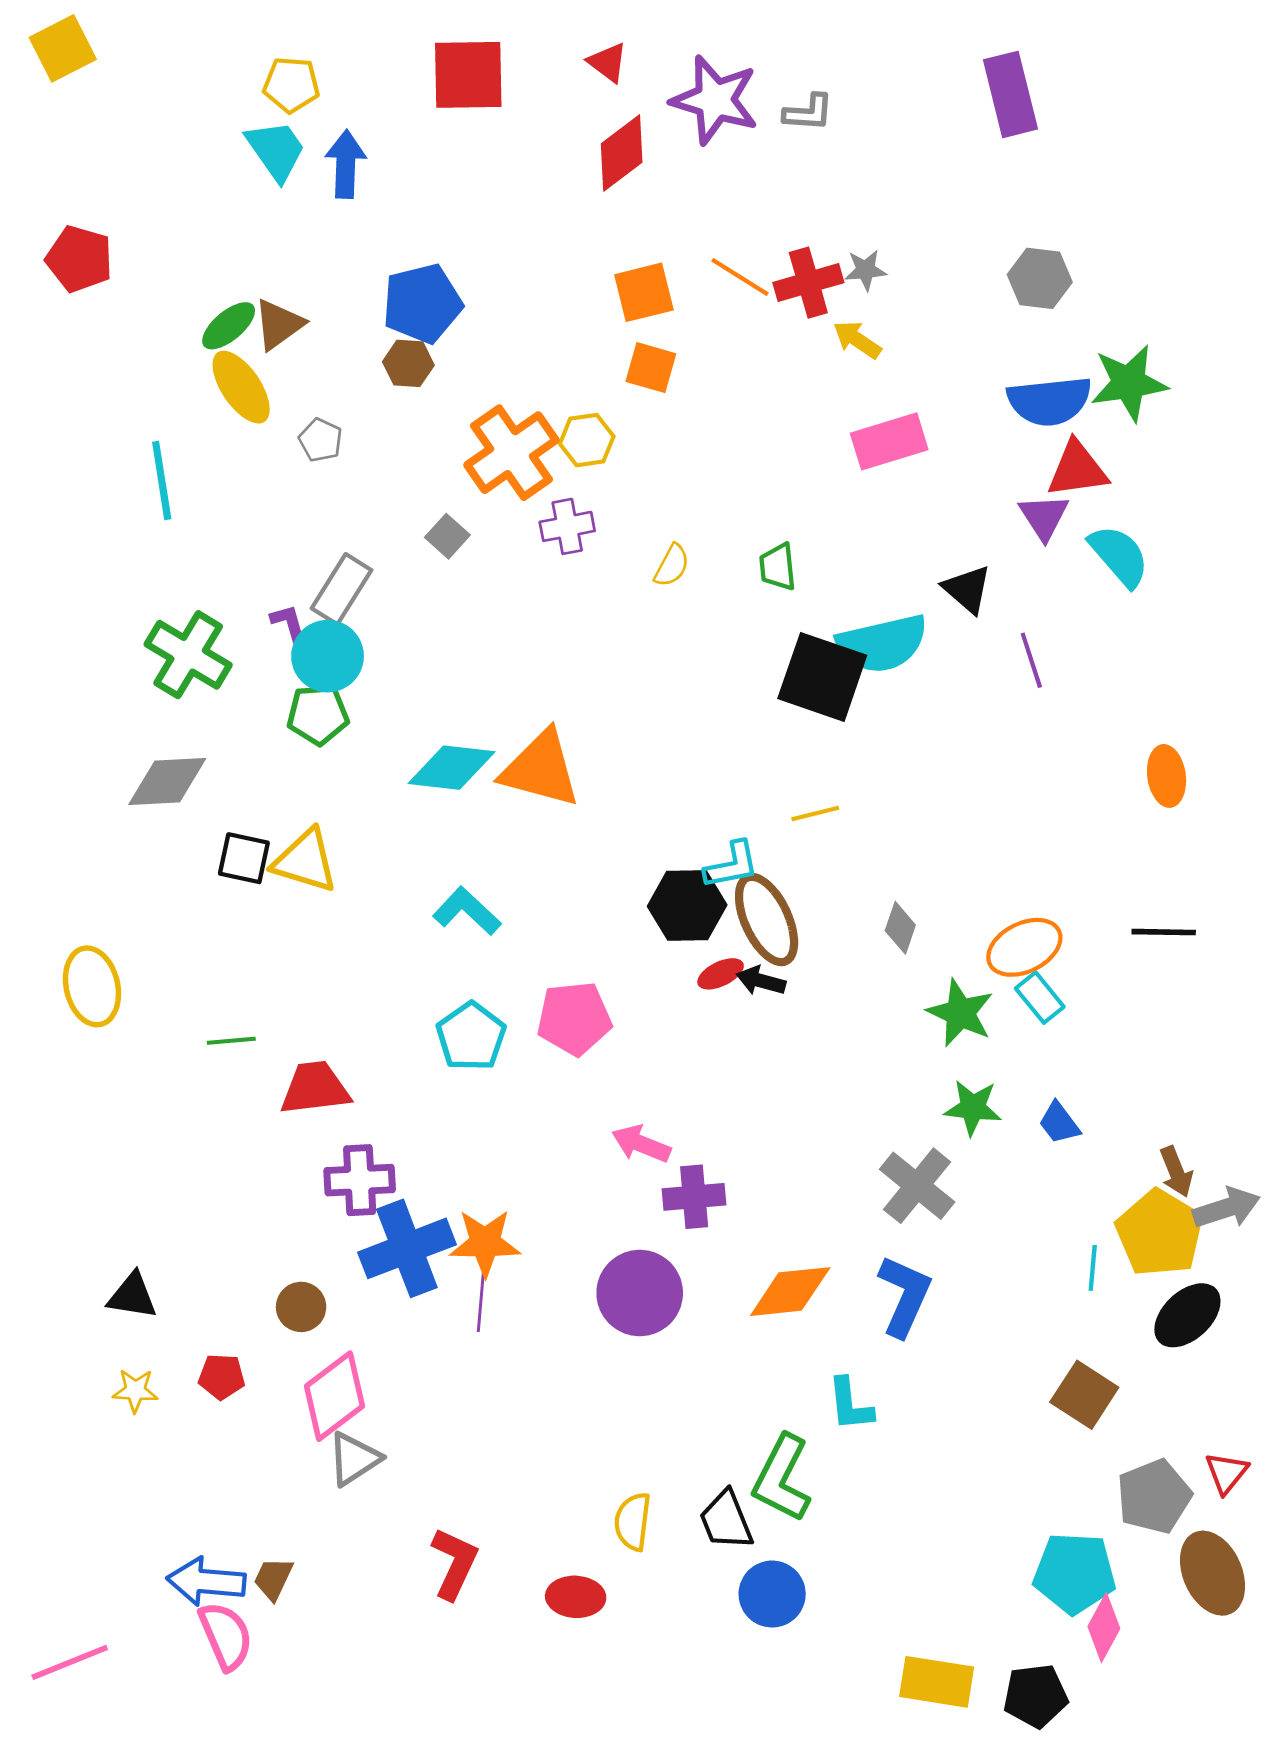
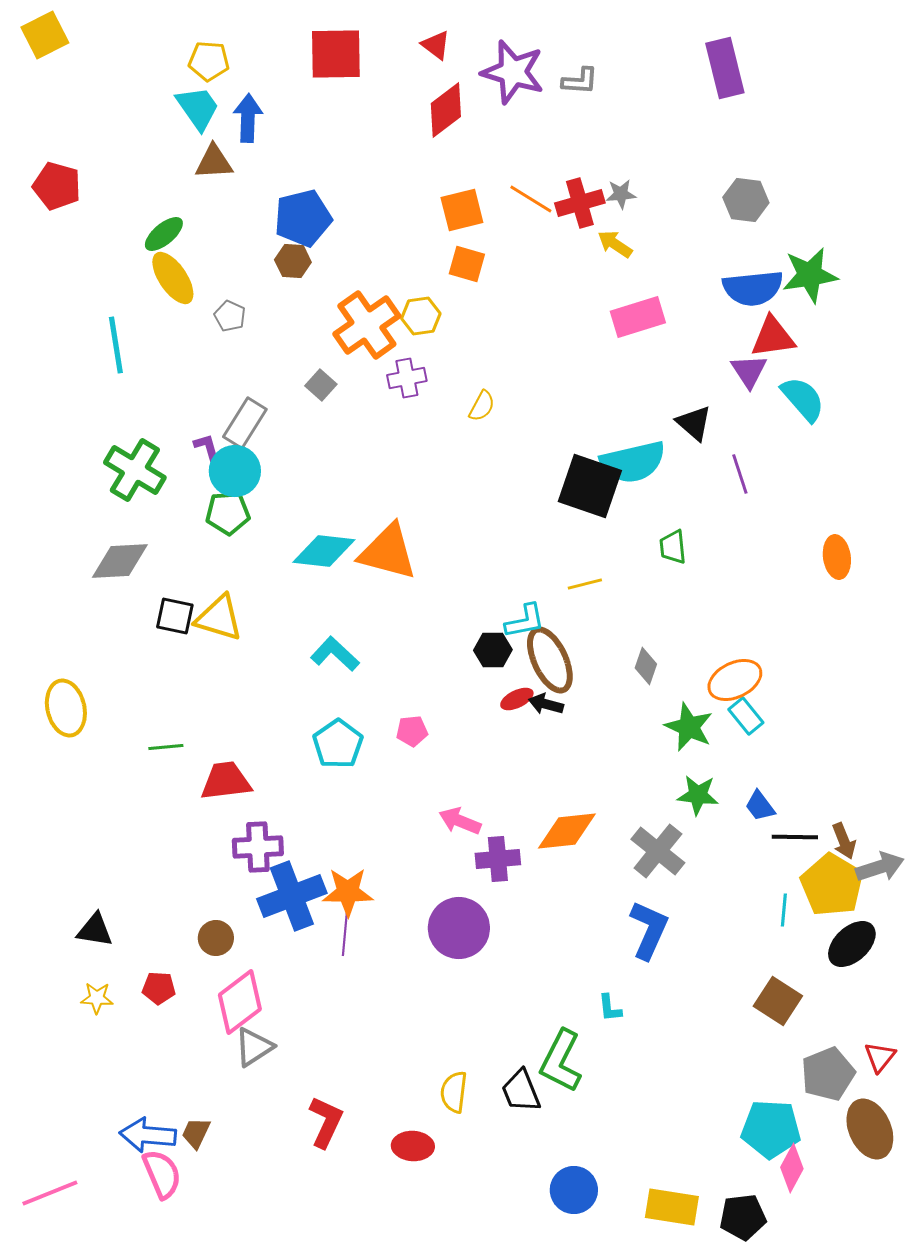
brown triangle: (279, 324) -> (214, 162), moved, turned 33
green trapezoid: (778, 567) -> (673, 547), moved
black hexagon: (687, 906) -> (493, 650), size x0.7
black line: (1164, 932) -> (795, 837), moved
pink pentagon: (574, 1018) -> (412, 731), size x0.6
orange diamond: (790, 1292) -> (567, 831), moved
cyan L-shape: (850, 1404) -> (610, 1008), size x0.7
blue circle: (772, 1594) -> (574, 1190), moved

